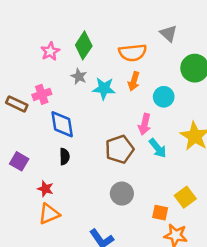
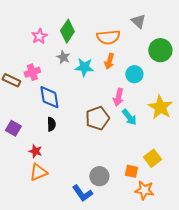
gray circle: (122, 194) -> (99, 176), moved

